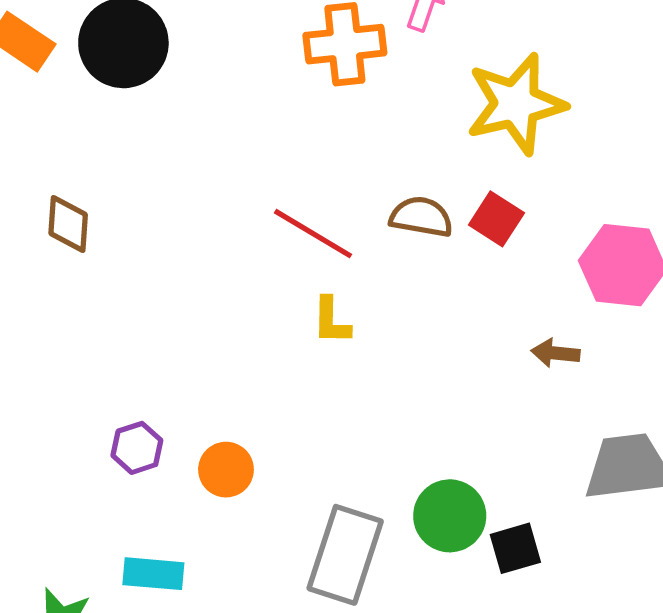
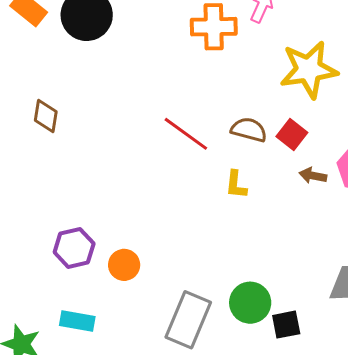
yellow L-shape: (331, 321) -> (236, 185), moved
brown arrow: (555, 353) -> (313, 176), moved
purple hexagon: (137, 448) -> (74, 248), size x1.4

